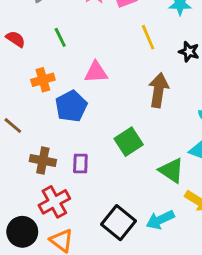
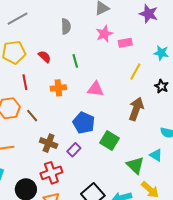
yellow line: (148, 37) -> (135, 71), turned 42
blue pentagon: (71, 106) -> (84, 123), moved, turned -30
green square: (129, 142) -> (110, 141), turned -36
purple rectangle: (80, 163) -> (74, 150), turned 32

